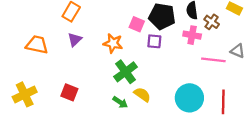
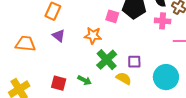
purple triangle: (75, 40) -> (59, 36), turned -32
purple square: (154, 41) -> (134, 62), moved
green arrow: (120, 102) -> (85, 80), moved

